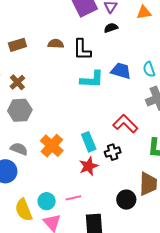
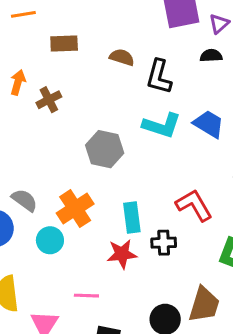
gray hexagon: (20, 110) -> (105, 149), moved
cyan circle: (47, 201) -> (50, 240), moved

